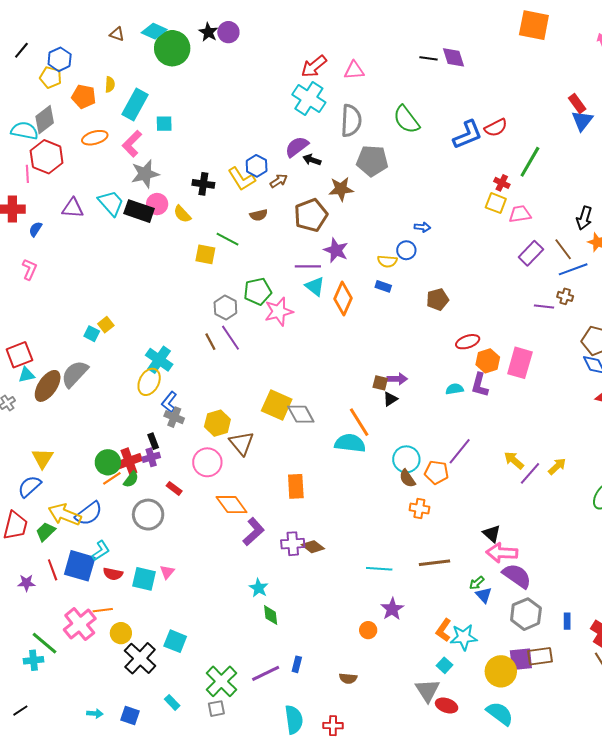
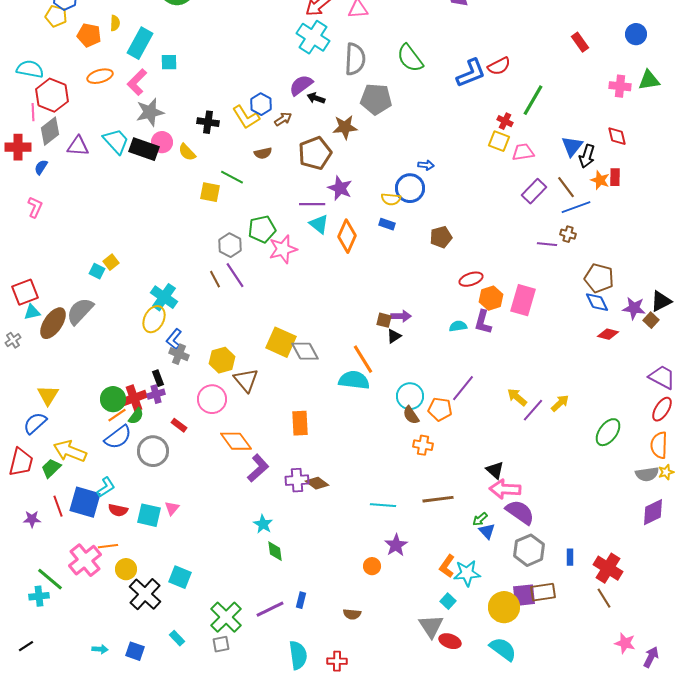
gray diamond: (45, 120) -> (50, 131), moved
blue triangle: (582, 121) -> (572, 146), moved
blue circle: (406, 250) -> (410, 188), size x1.5
blue semicircle: (89, 514) -> (118, 437), moved

